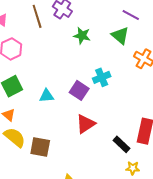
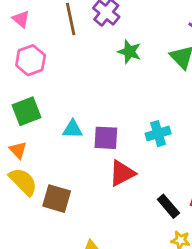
cyan cross: (102, 77) -> (158, 134), moved
purple square: (79, 90) -> (106, 138), moved, turned -36

